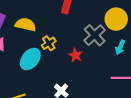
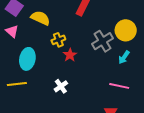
red star: (75, 55) -> (70, 55), moved
cyan ellipse: (30, 59) -> (27, 59), moved, turned -40

